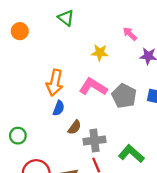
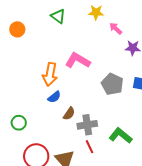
yellow star: (100, 53) -> (96, 12), moved
pink L-shape: (93, 87) -> (78, 60), moved
blue semicircle: (59, 108) -> (54, 97), turned 32

